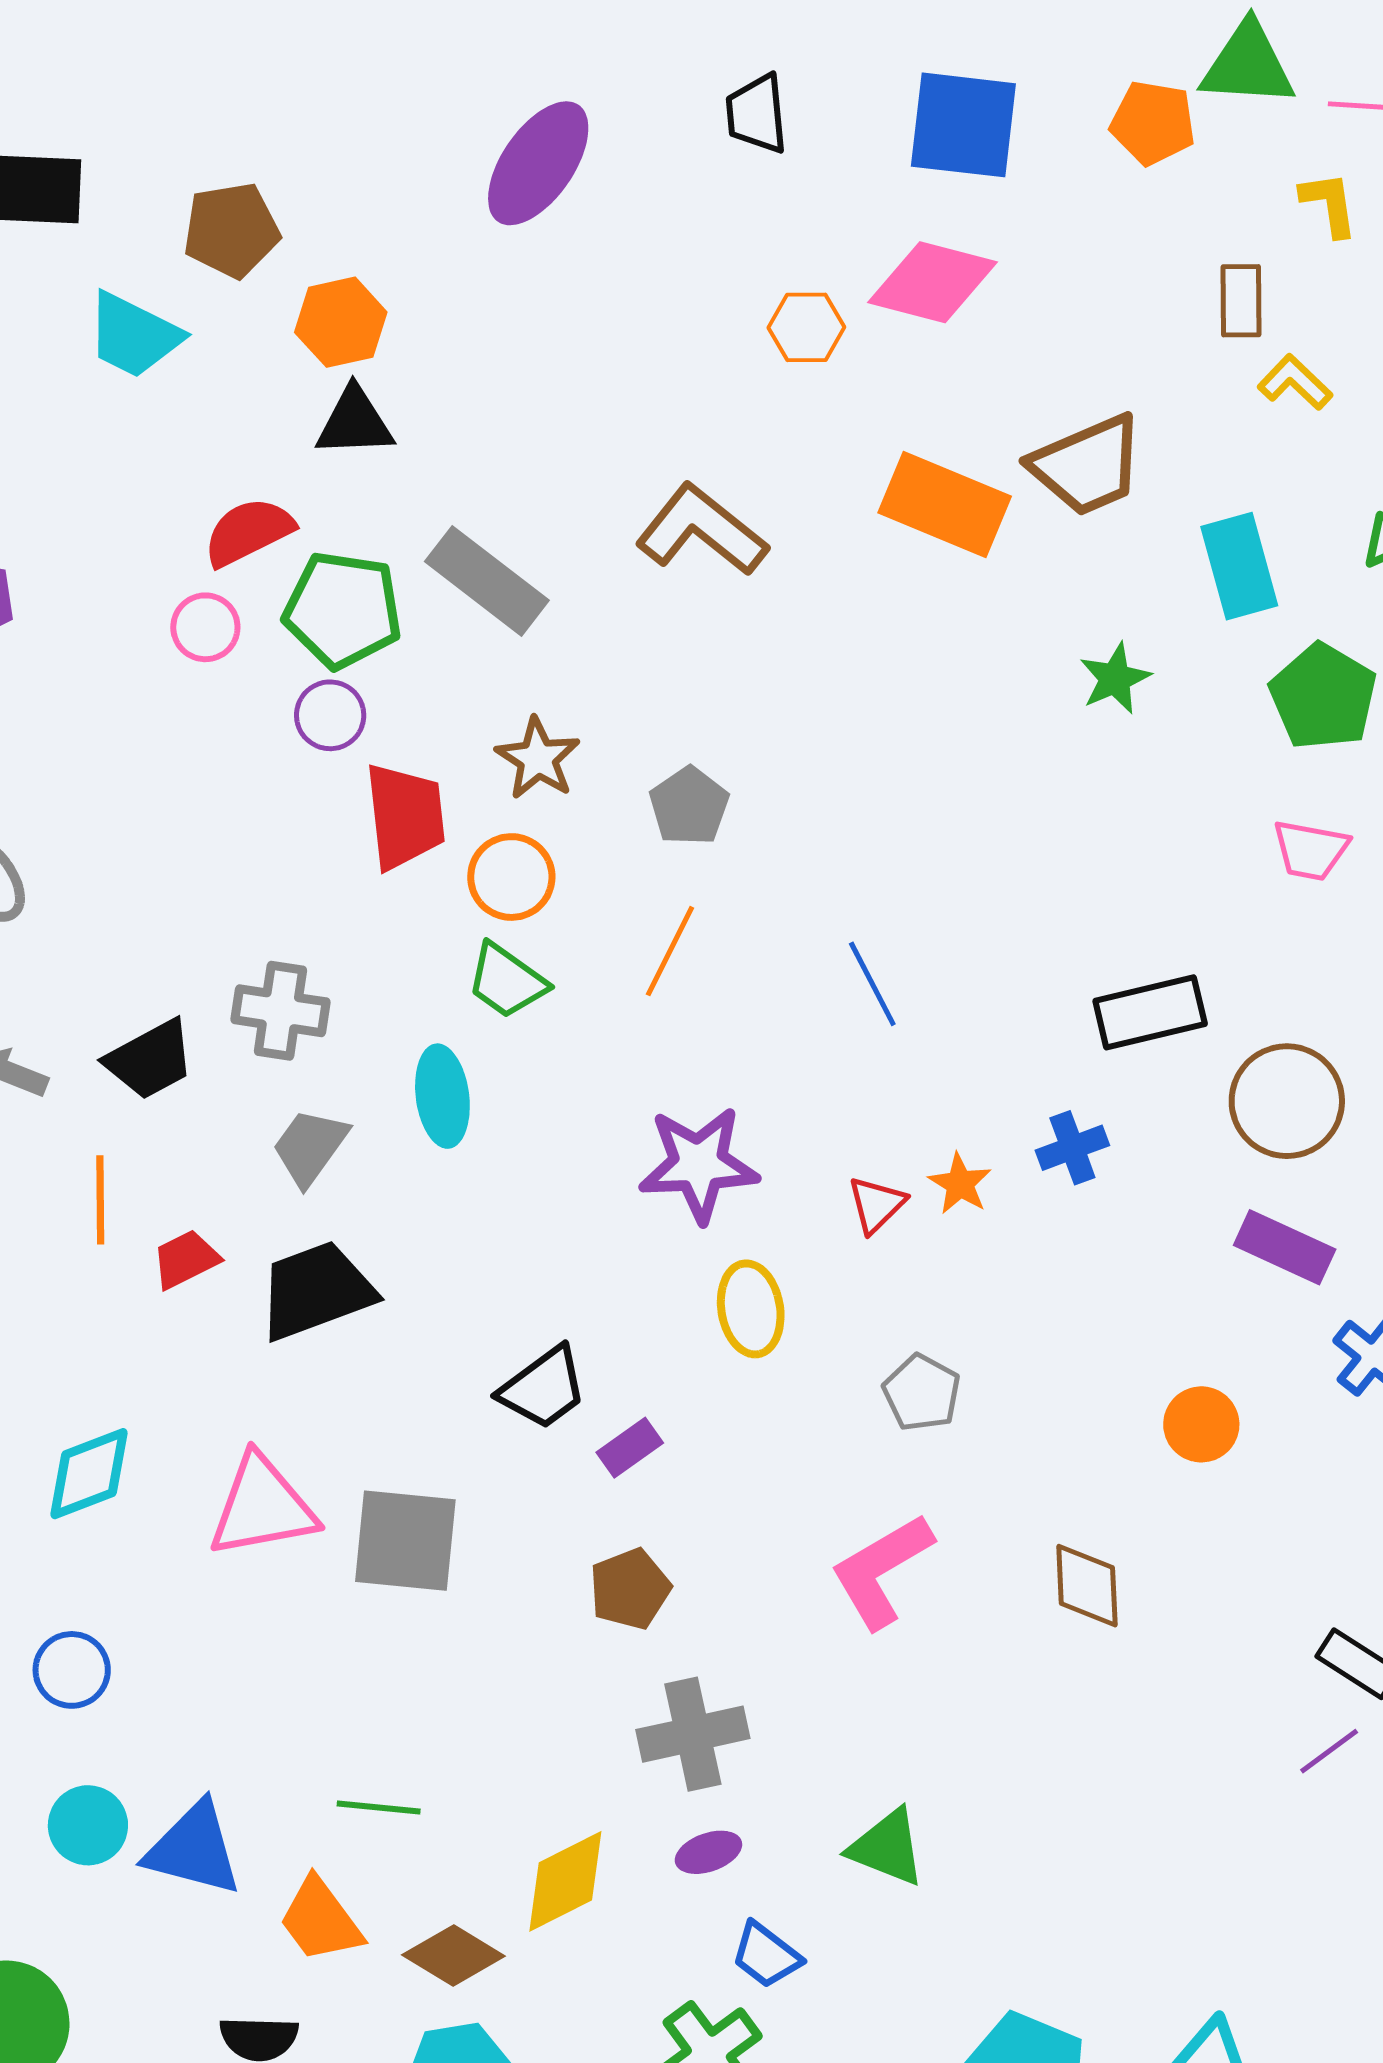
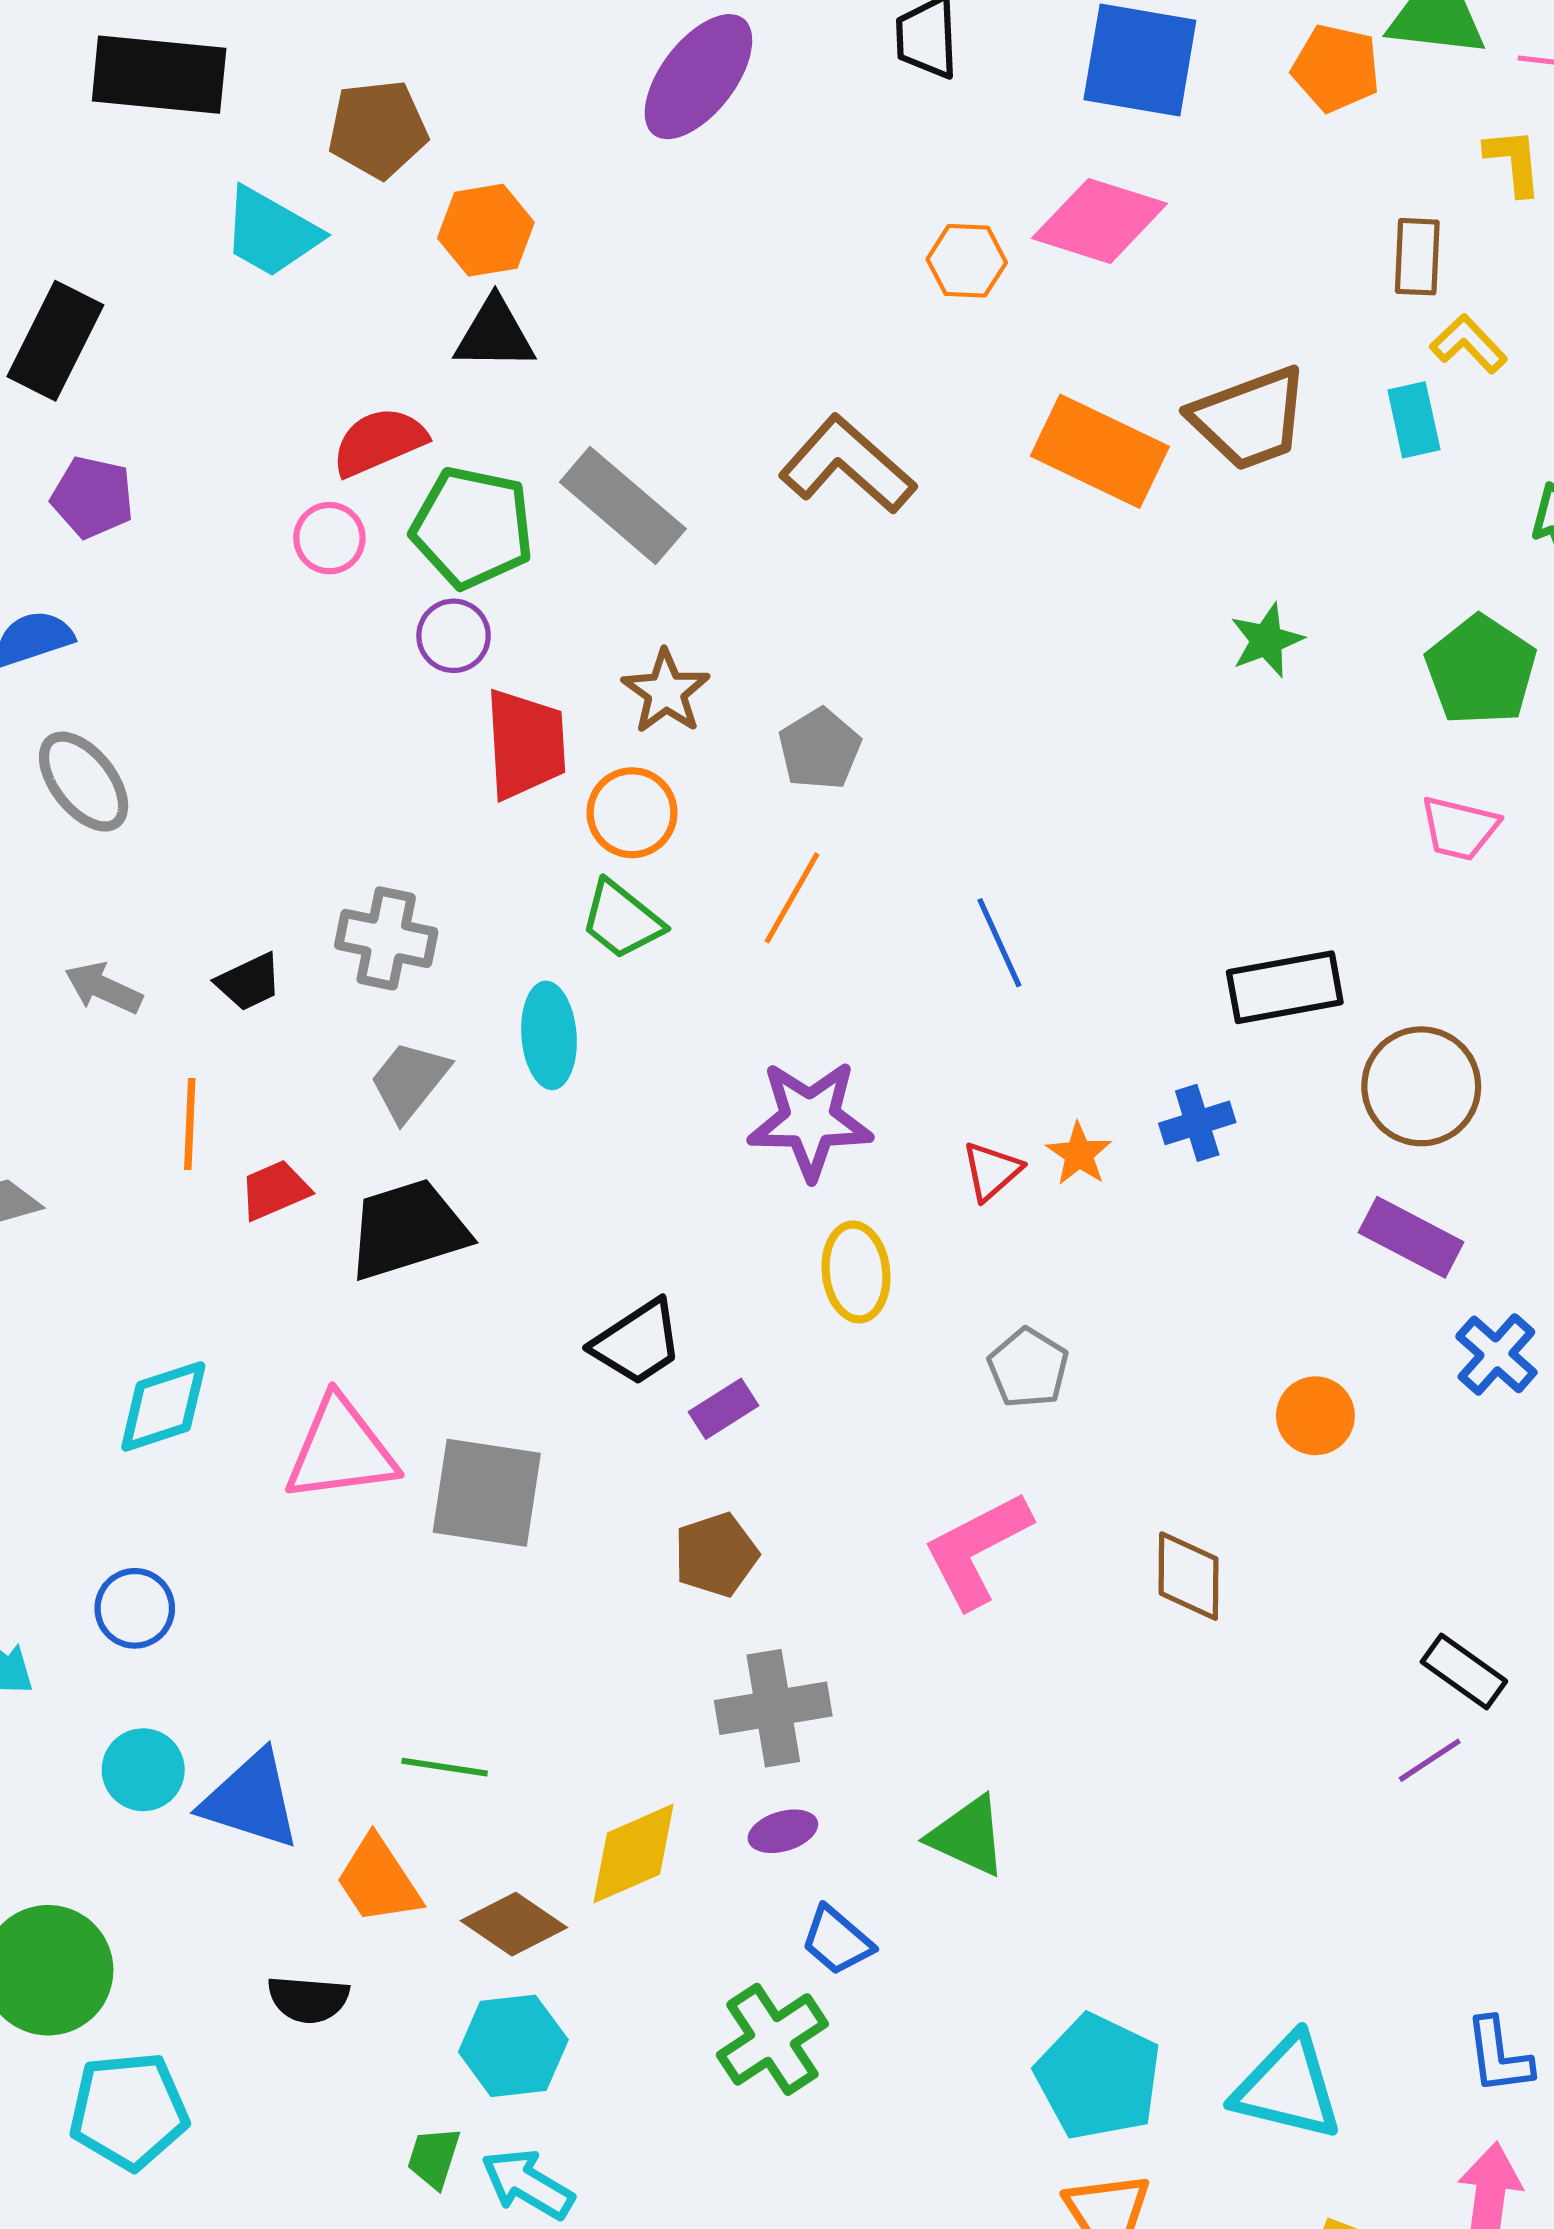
cyan rectangle: (1239, 566) -> (1414, 420), moved, size x0.7
black trapezoid: (150, 1060) -> (249, 982), size x0.7

